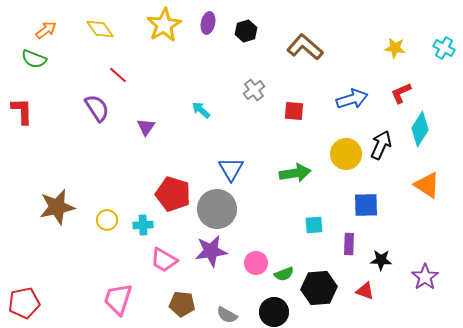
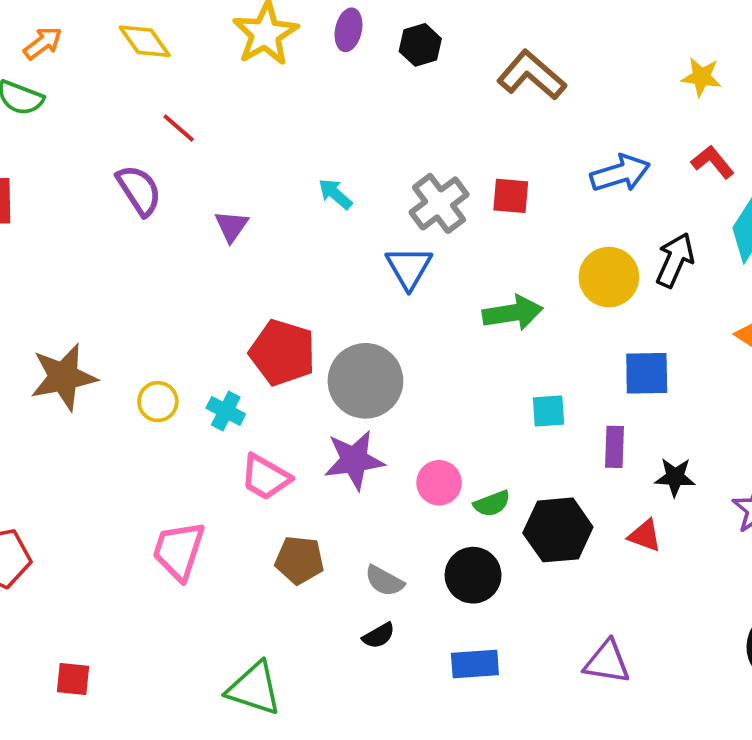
gray cross: (254, 90) -> (439, 203), moved, size x1.4
red L-shape: (401, 93) -> (713, 162), turned 75
blue triangle: (231, 169) -> (409, 268), moved
cyan cross: (143, 225) -> (226, 411), turned 30

